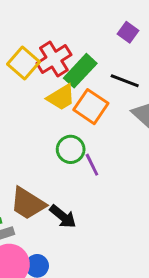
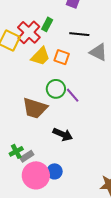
green rectangle: (80, 71) -> (47, 24), moved, size x0.6
orange square: (91, 107) -> (62, 57), size x0.7
brown trapezoid: (28, 203) -> (35, 108), moved

